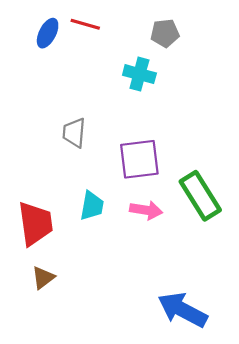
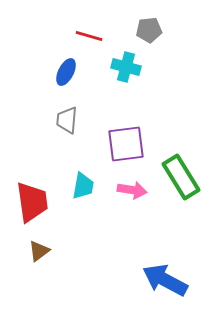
red line: (85, 24) -> (89, 36), moved
blue ellipse: (48, 33) -> (66, 72), moved

